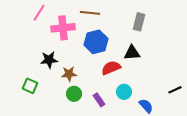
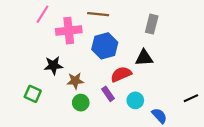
purple rectangle: (99, 100) -> (108, 94), moved

